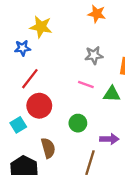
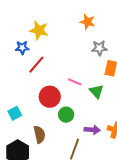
gray star: (94, 55) -> (99, 48), moved
red line: (30, 79) -> (36, 65), moved
green triangle: (112, 94) -> (96, 91), turned 42
red circle: (39, 106) -> (50, 97), moved

